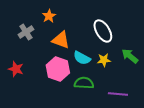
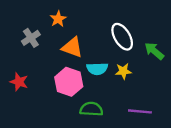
green arrow: (130, 56) -> (154, 51), moved
cyan semicircle: (82, 58) -> (97, 69), turned -30
green semicircle: (84, 83) -> (91, 109), moved

